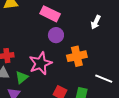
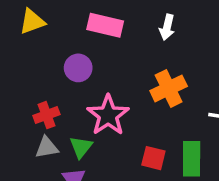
white arrow: (96, 22) -> (167, 27), moved
purple circle: (56, 35) -> (78, 68), moved

